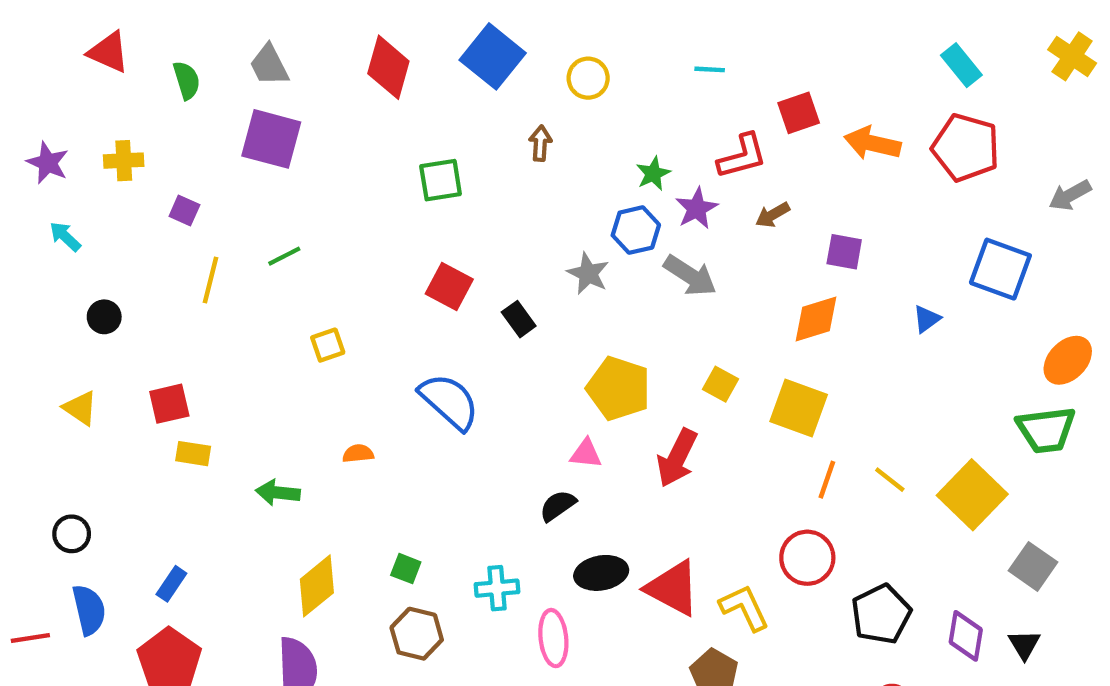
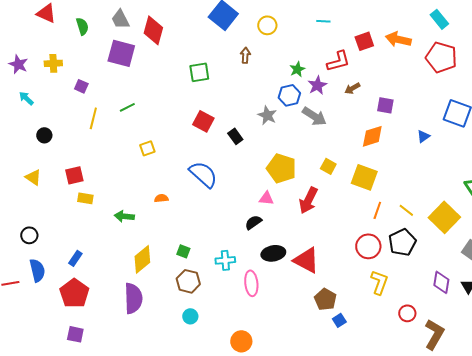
red diamond: (388, 67) -> (153, 30), moved
orange arrow: (872, 143) -> (398, 39), moved
yellow L-shape: (744, 608) -> (379, 282), moved, turned 45
black pentagon: (881, 614) -> (402, 242), moved

